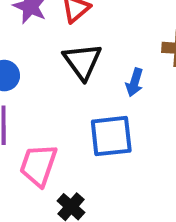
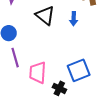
blue square: (111, 136) -> (79, 70), moved

